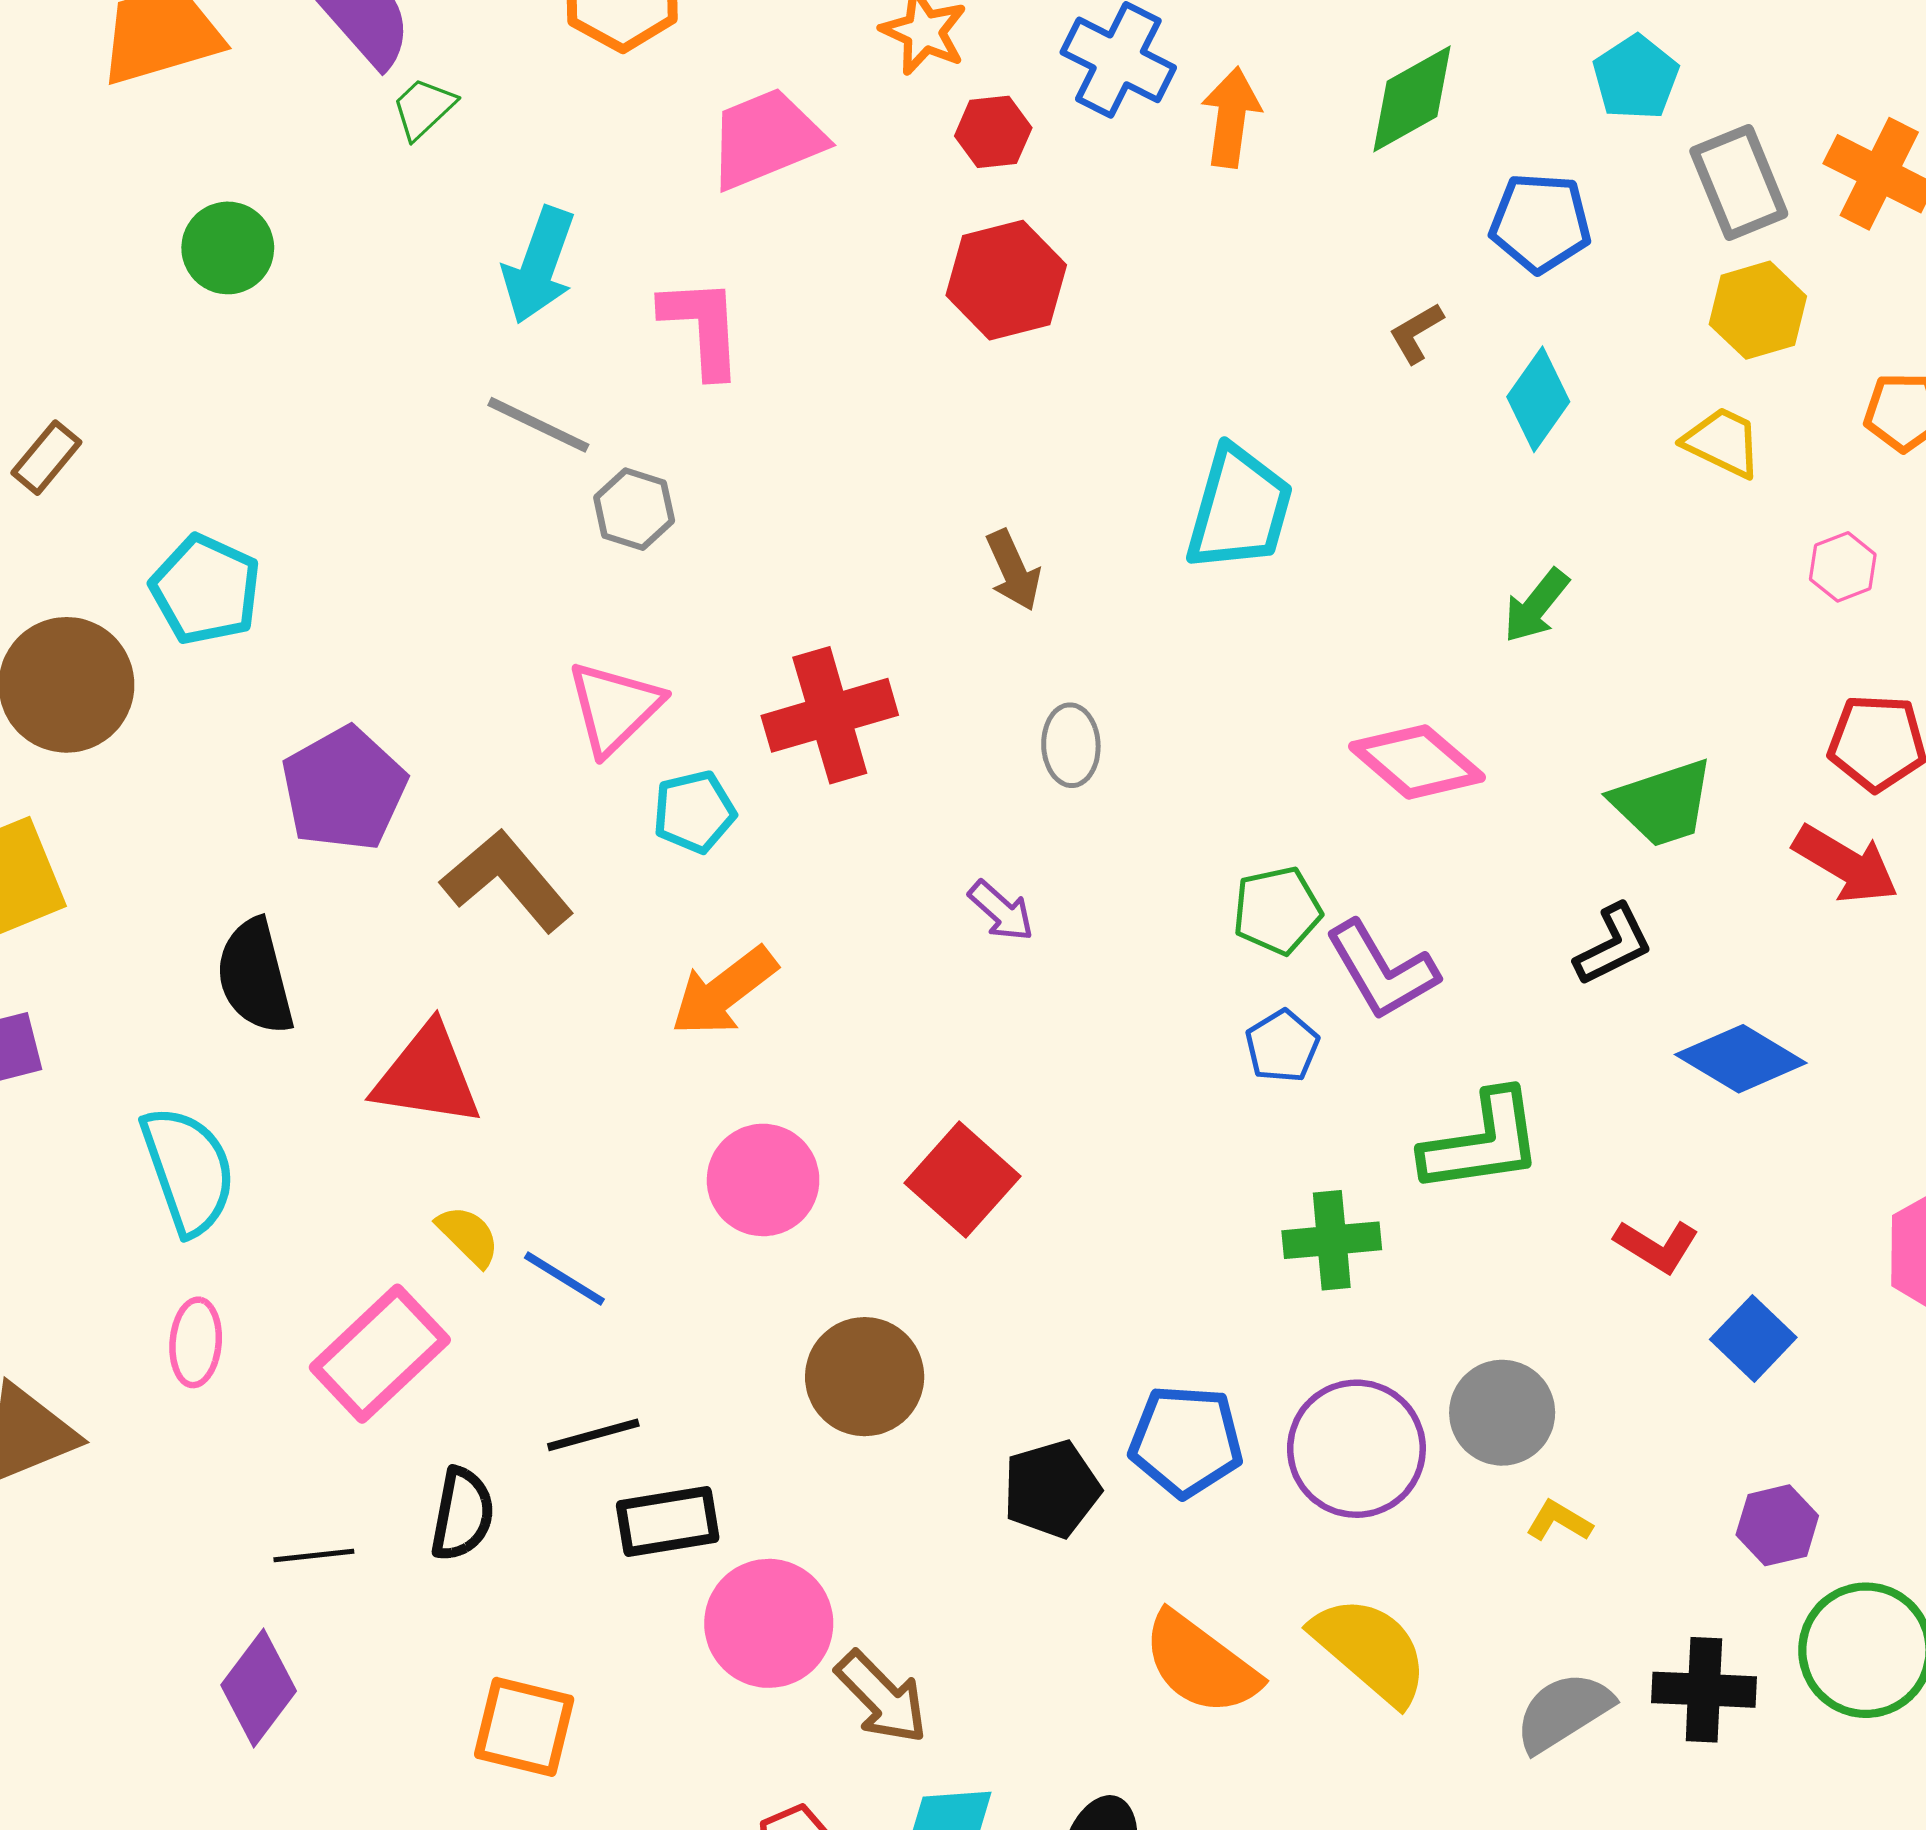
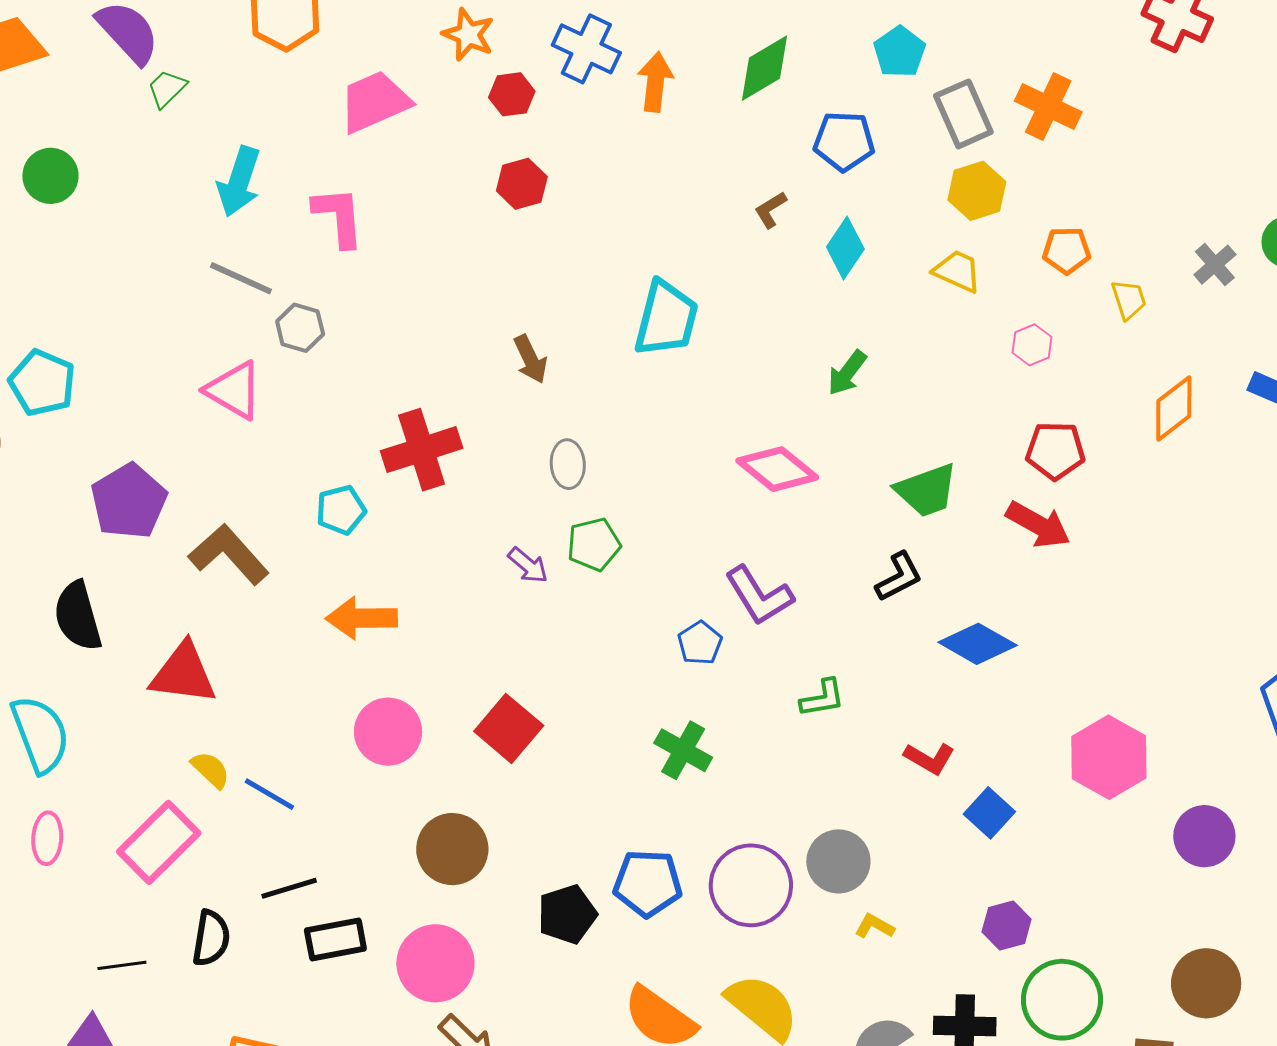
red hexagon: (1006, 280) -> (522, 184), size x0.7
pink triangle: (614, 707) -> (234, 390), moved, turned -44
green pentagon: (1277, 910) -> (594, 544), moved
orange arrow: (724, 991) -> (362, 618), turned 38
green L-shape: (1482, 1142) -> (822, 698), size x0.6
green cross: (1332, 1240) -> (683, 750), moved, turned 36
pink circle: (769, 1623) -> (435, 963), moved

